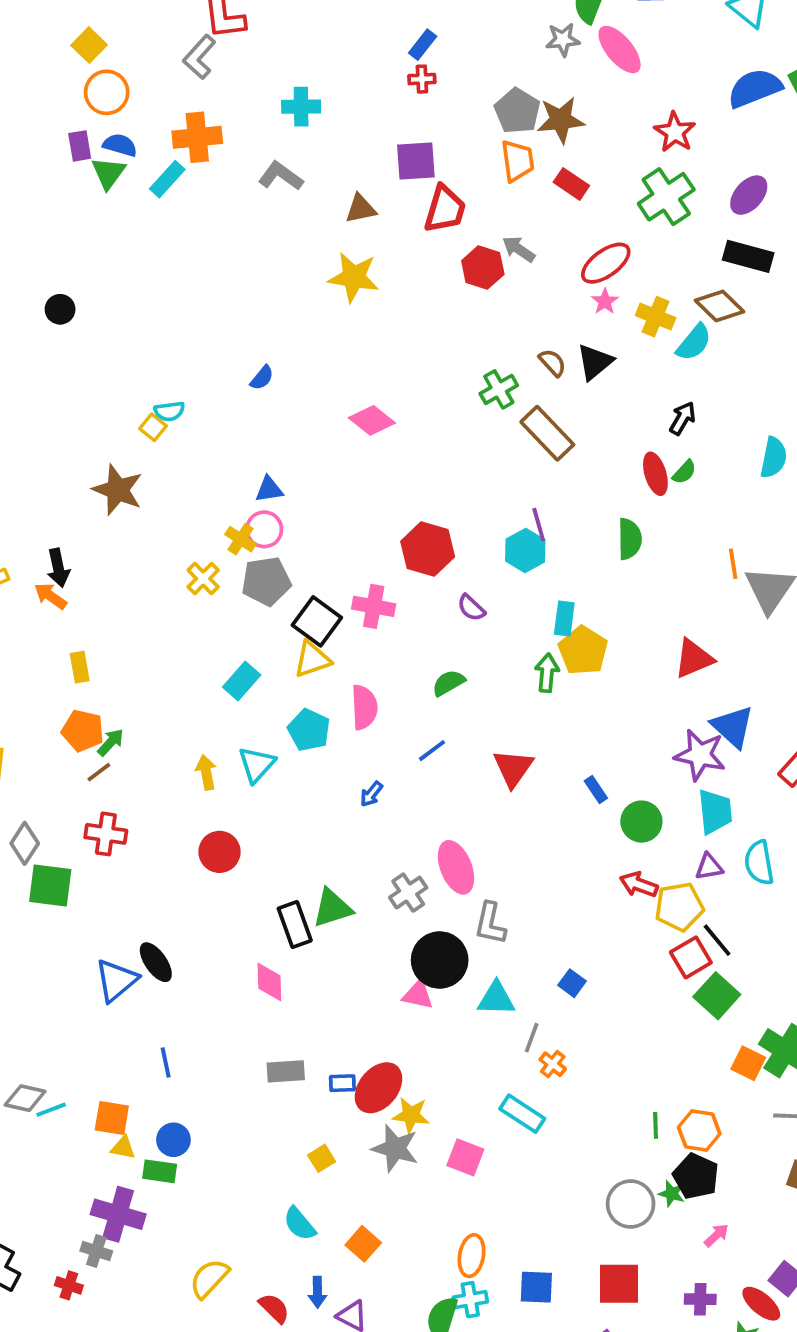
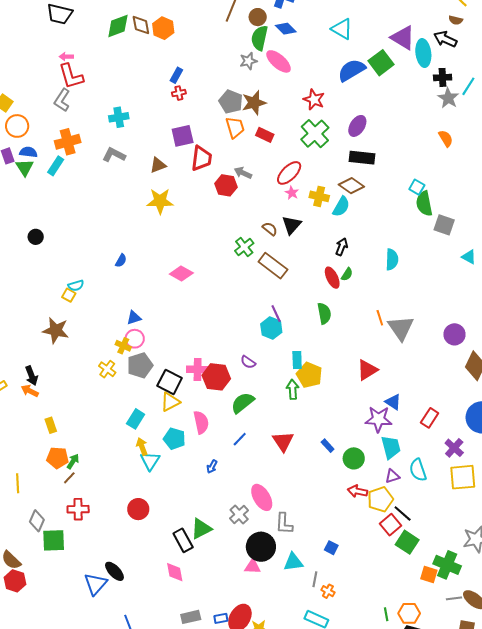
black circle: (60, 309) -> (36, 237), moved
red hexagon: (428, 549) -> (216, 377), moved
green semicircle: (448, 683) -> (243, 403), size x1.4
blue triangle: (733, 727) -> (393, 402), size x0.7
yellow arrow: (206, 772) -> (142, 447), moved

